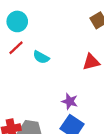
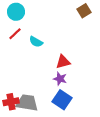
red triangle: (91, 62) -> (63, 62), moved

